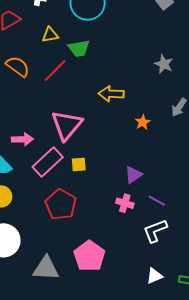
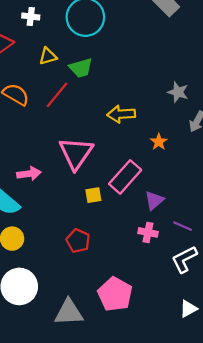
gray star: (164, 64) -> (178, 92), moved
pink rectangle: (48, 162) -> (125, 177), moved
red pentagon: (61, 204) -> (78, 241), size x0.7

